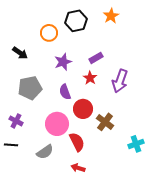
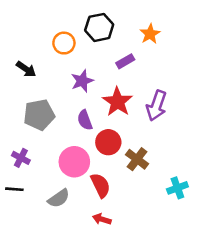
orange star: (111, 16) -> (150, 34), moved
purple rectangle: (96, 58) -> (125, 61), moved
red star: (90, 78) -> (117, 102), size x1.6

